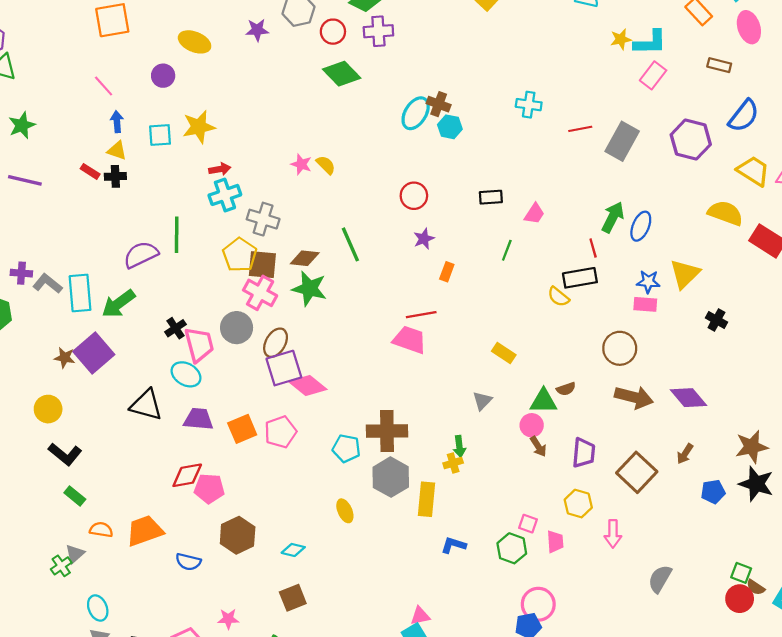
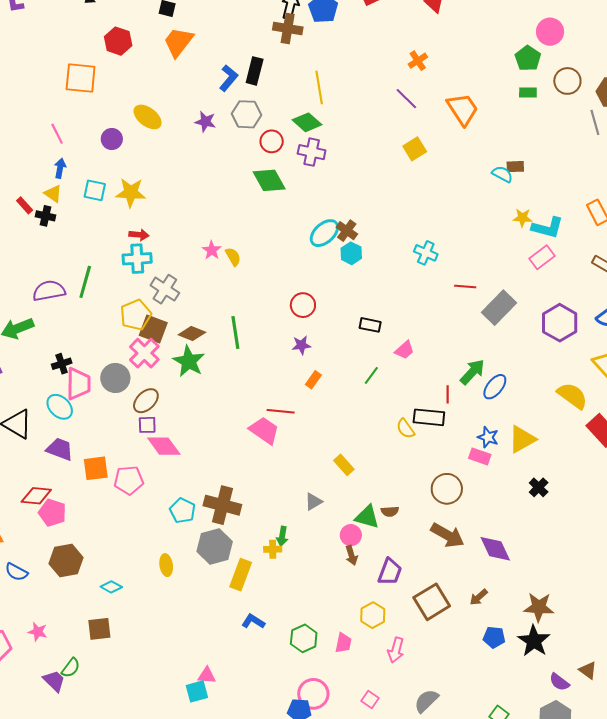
purple square: (284, 368) -> (147, 425), size x0.6
pink square: (528, 524) -> (370, 699), moved

